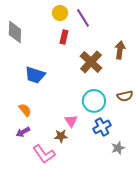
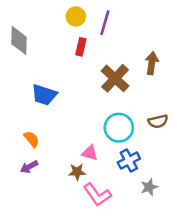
purple line: (83, 18) -> (105, 23), turned 48
pink triangle: (71, 121) -> (90, 153), turned -40
pink L-shape: (44, 154) -> (97, 195), moved

